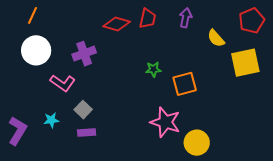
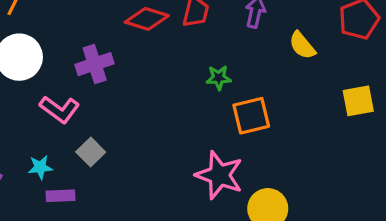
yellow square: (245, 63) -> (358, 101), moved, size x0.7
green star: (153, 69) -> (219, 78), moved
purple rectangle: (87, 133) -> (60, 196), moved

